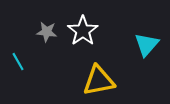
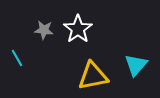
cyan triangle: (146, 45) -> (136, 65), moved

